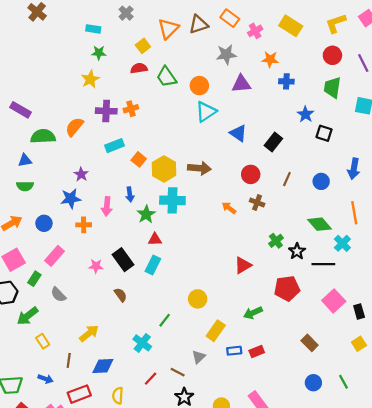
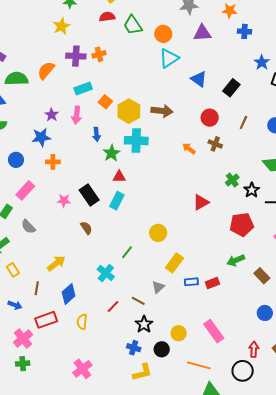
pink arrow: (107, 206) -> (77, 115), moved
green arrow: (253, 313) -> (236, 260), moved
blue diamond: (103, 366) -> (69, 294), turned -40

